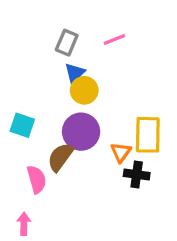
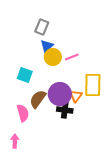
pink line: (114, 39) -> (72, 57), moved
cyan square: (22, 125) -> (25, 75), moved
purple circle: (81, 132) -> (60, 94), moved
black cross: (137, 175) -> (65, 110), moved

